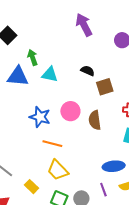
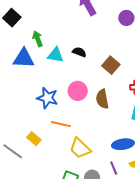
black semicircle: (88, 71) -> (79, 52), moved
brown square: (105, 87) -> (111, 65), turned -30
yellow trapezoid: (58, 170) -> (80, 148), moved
yellow rectangle: (32, 187) -> (34, 139), moved

